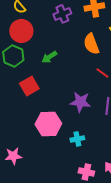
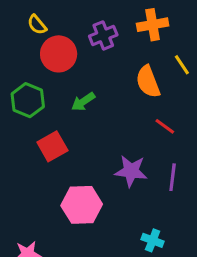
red circle: (21, 31) -> (59, 54), moved
cyan cross: (77, 139) -> (153, 240), moved, turned 32

